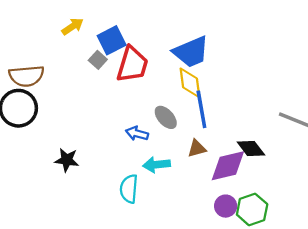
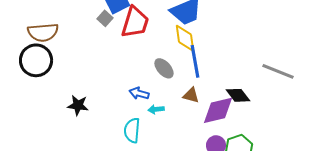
blue arrow: (137, 134) -> (139, 93), moved
brown triangle: (197, 148) -> (191, 95), turned 30
cyan arrow: (157, 165) -> (156, 109), size x0.7

